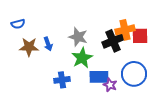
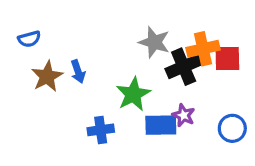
gray star: (78, 37) -> (154, 42), moved
brown star: (29, 47) -> (47, 76), turned -30
blue circle: (134, 74) -> (232, 128), moved, size x0.7
purple star: (110, 85) -> (184, 115), moved

